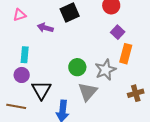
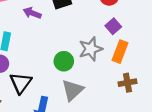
gray star: (105, 70) -> (91, 49), moved
brown cross: (136, 93) -> (127, 83), moved

